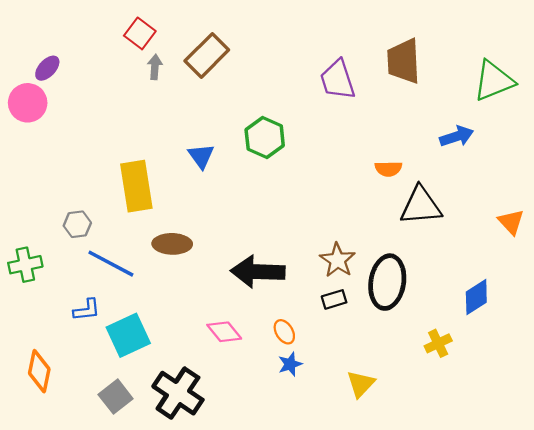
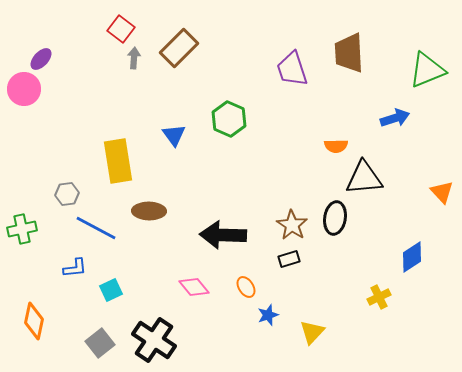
black ellipse: (387, 282) -> (335, 218), moved, size x0.7
cyan square: (128, 335) -> (111, 290), size x0.6
blue star: (290, 364) -> (268, 315), moved

